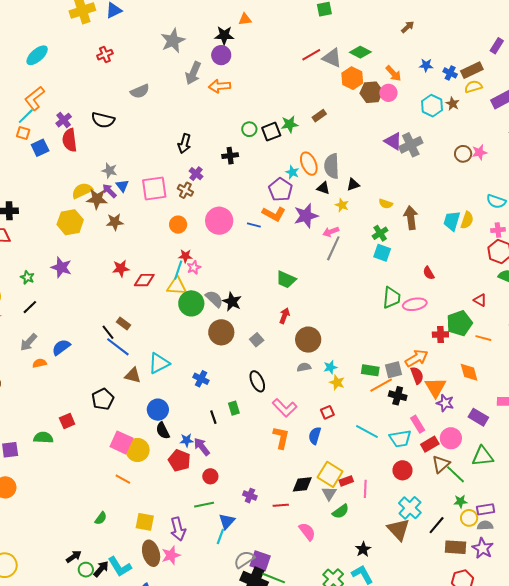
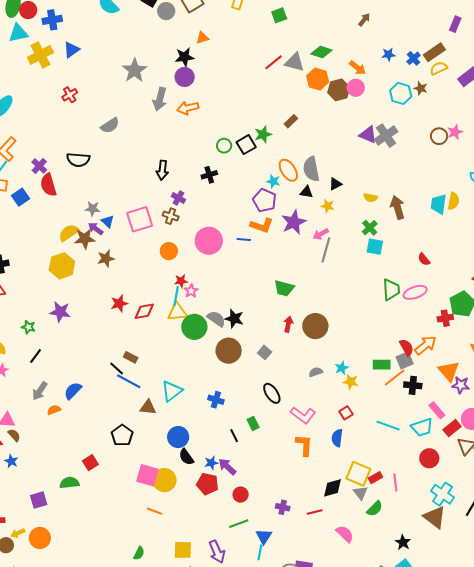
blue cross: (450, 73) -> (413, 58), turned 32
brown circle: (308, 340) -> (315, 326), moved
red semicircle: (417, 375) -> (407, 347), moved

